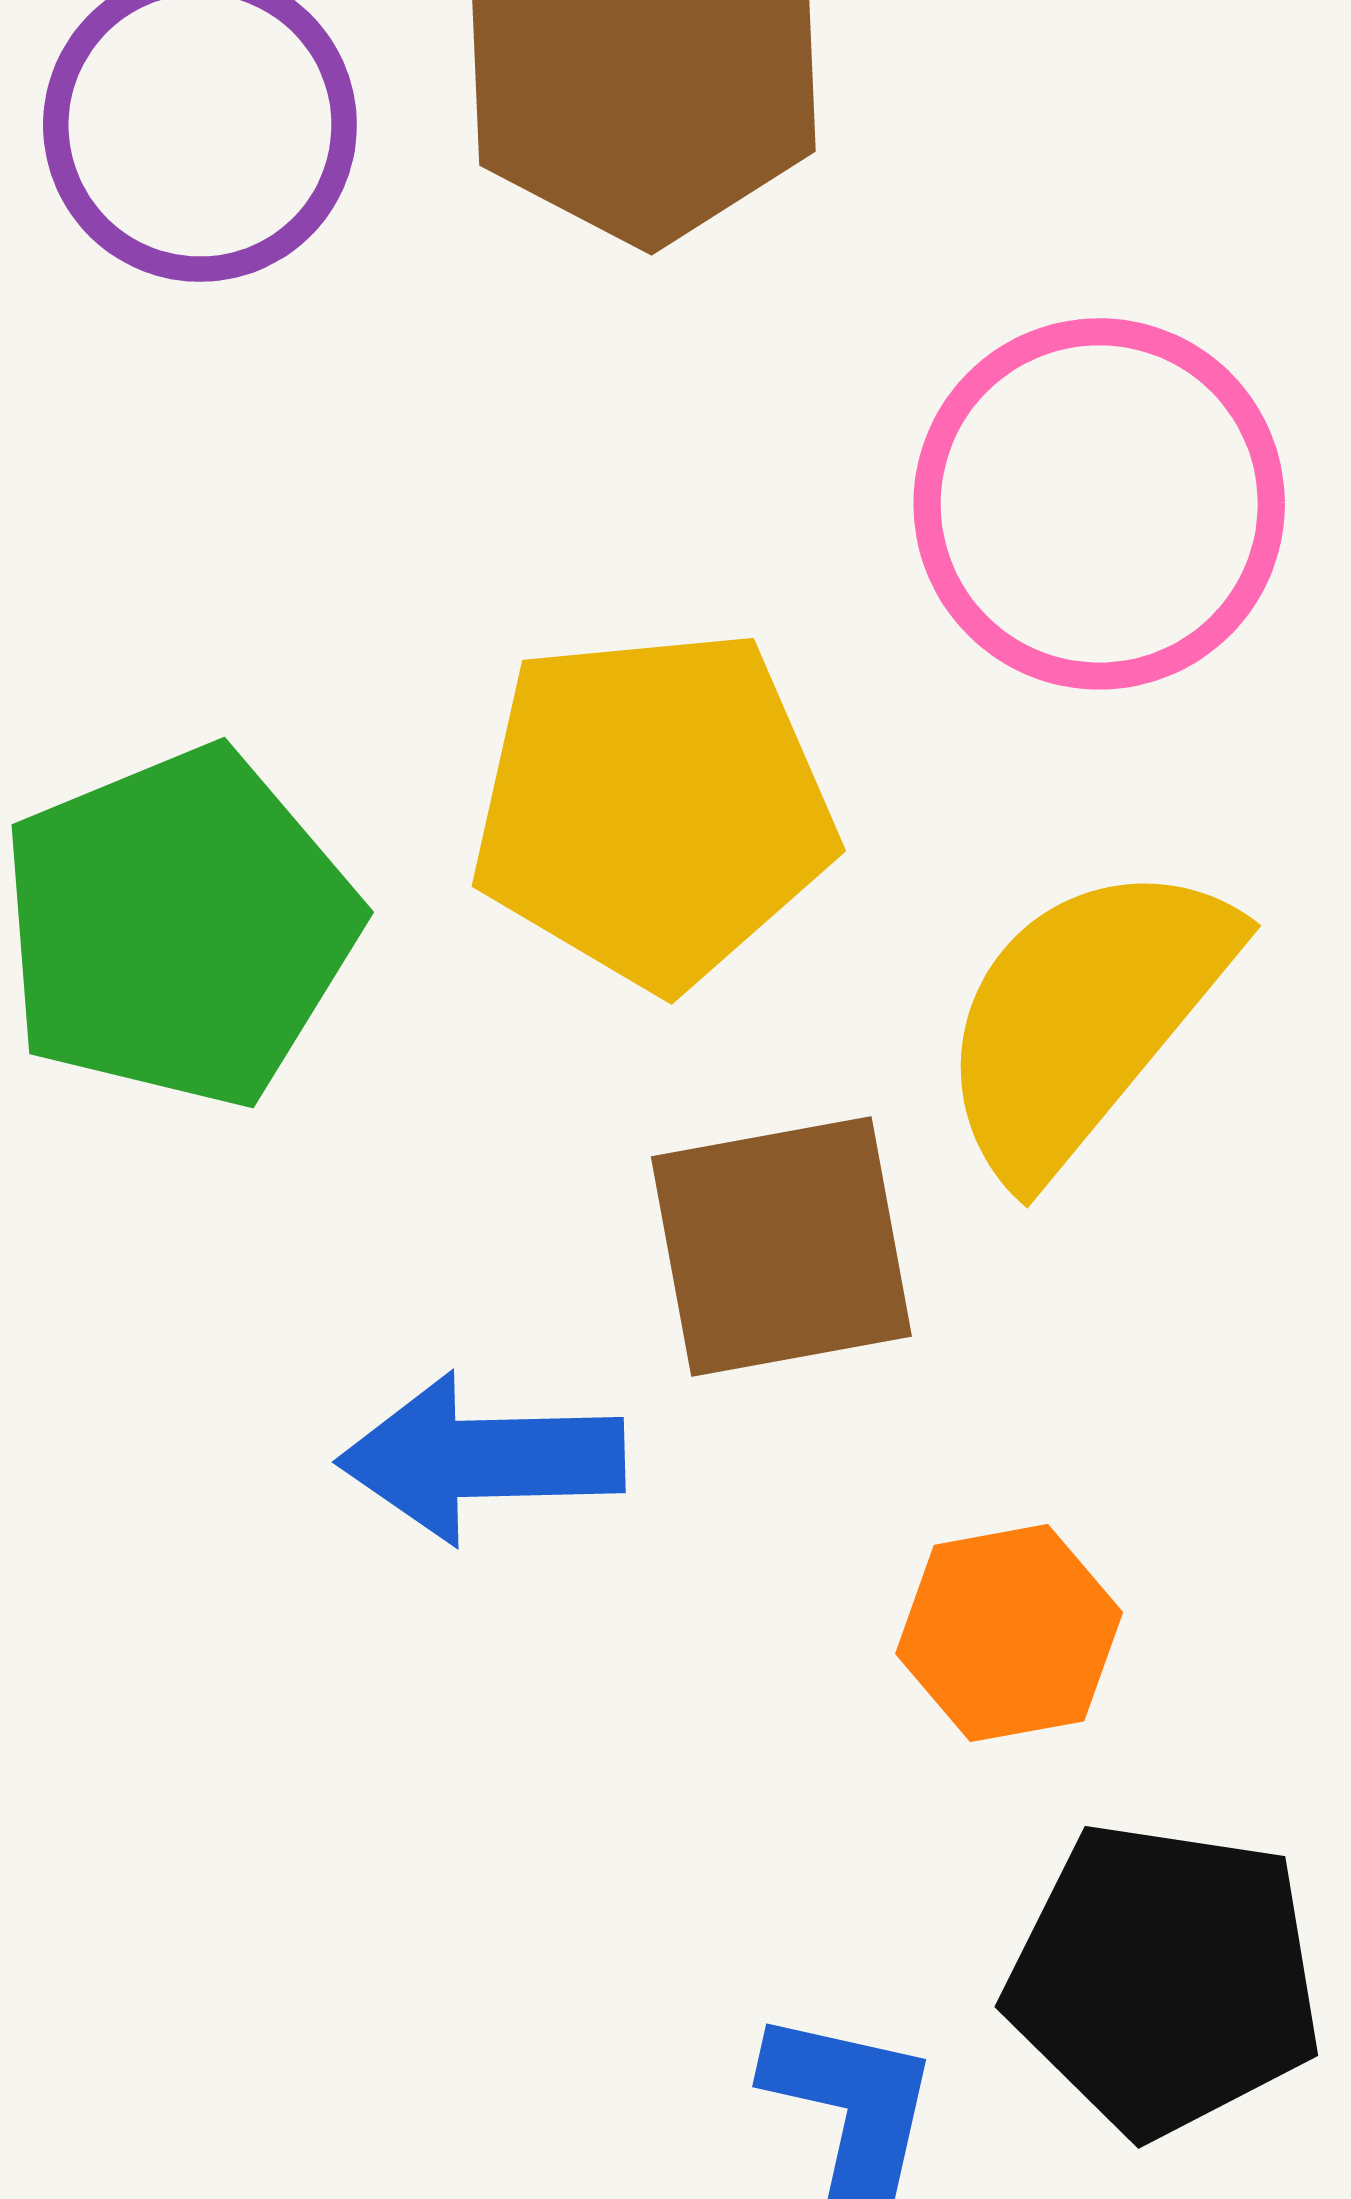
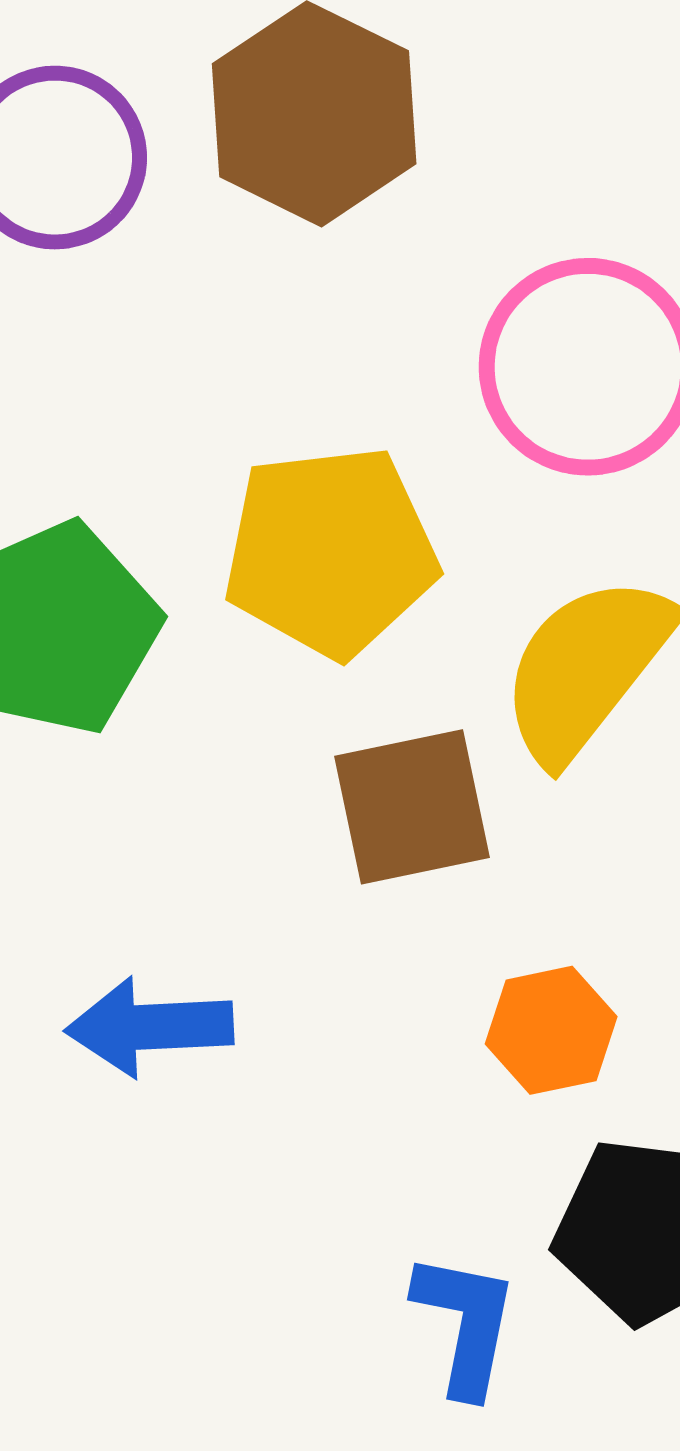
blue arrow: (481, 1458) -> (149, 1027), moved

